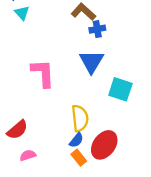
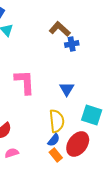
blue triangle: (91, 62) -> (67, 89), moved, size x0.7
cyan square: (120, 89) -> (92, 115), moved

